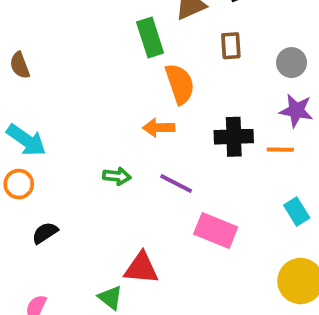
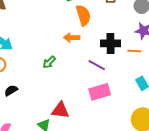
green arrow: (117, 176) -> (49, 62), turned 128
purple line: (176, 184) -> (97, 65), moved
pink rectangle: (216, 231) -> (100, 92), turned -40

